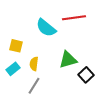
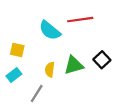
yellow semicircle: (34, 64) -> (50, 70), moved
black square: (86, 75) -> (102, 60), moved

